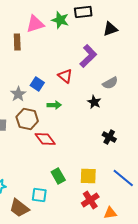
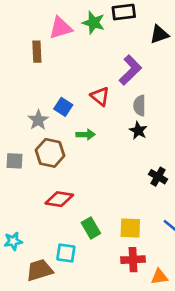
gray semicircle: (110, 83) -> (140, 106), moved, turned 119
red diamond: (45, 139) -> (59, 199), moved, turned -45
red cross: (90, 200) -> (133, 260), turned 30
brown trapezoid: (19, 208) -> (40, 270), turned 125

